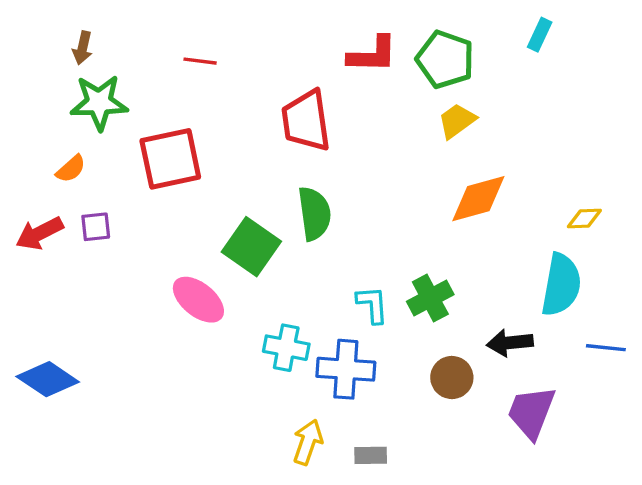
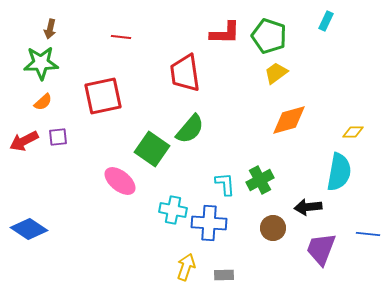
green star: (99, 103) -> (41, 63), moved
green semicircle: (314, 214) -> (190, 129), turned 48
blue line: (606, 348) -> (368, 234), moved

